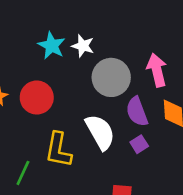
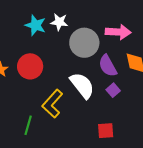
pink arrow: (157, 70) -> (118, 32), turned 115
yellow L-shape: (58, 150) -> (52, 104), turned 40

